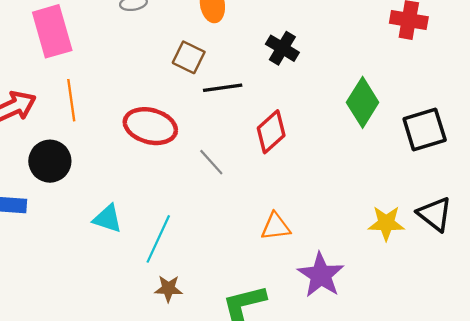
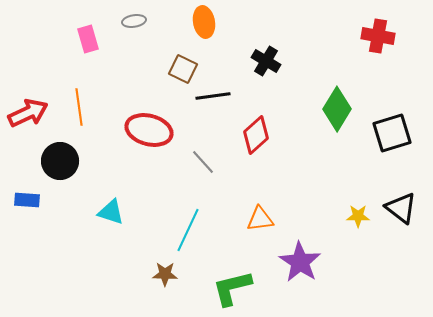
pink rectangle: (52, 31) -> (88, 39), moved, size x0.6
yellow star: (386, 223) -> (358, 216), size x0.7
cyan line: (158, 239) -> (188, 230), moved

